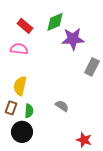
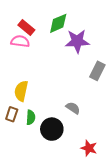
pink semicircle: (19, 49) -> (20, 41), moved
gray semicircle: (62, 106) -> (73, 108), moved
black circle: (22, 132) -> (52, 129), moved

